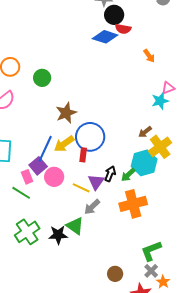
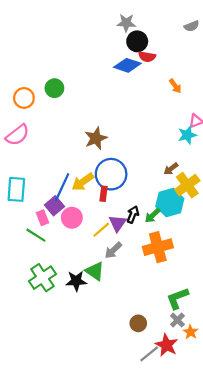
green circle: (42, 78) -> (54, 88), moved
brown star: (66, 113) -> (96, 138), moved
yellow line: (81, 188) -> (101, 230), turned -66

